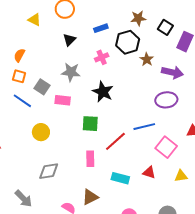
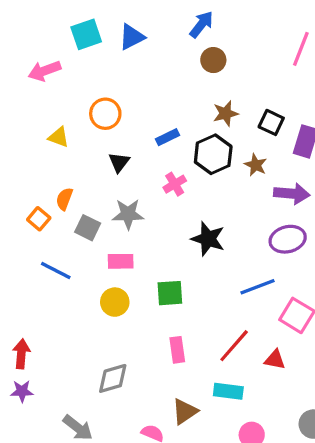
orange semicircle: (19, 55) -> (64, 199), moved
brown star: (147, 59) -> (256, 165), moved
orange square: (19, 76) -> (39, 219), moved, turned 32
gray square: (42, 87) -> (88, 228), moved
black star: (103, 92) -> (208, 239), moved
yellow circle: (41, 132) -> (115, 302), moved
red line: (115, 141) -> (234, 346), moved
cyan rectangle: (120, 178) -> (228, 391), moved

